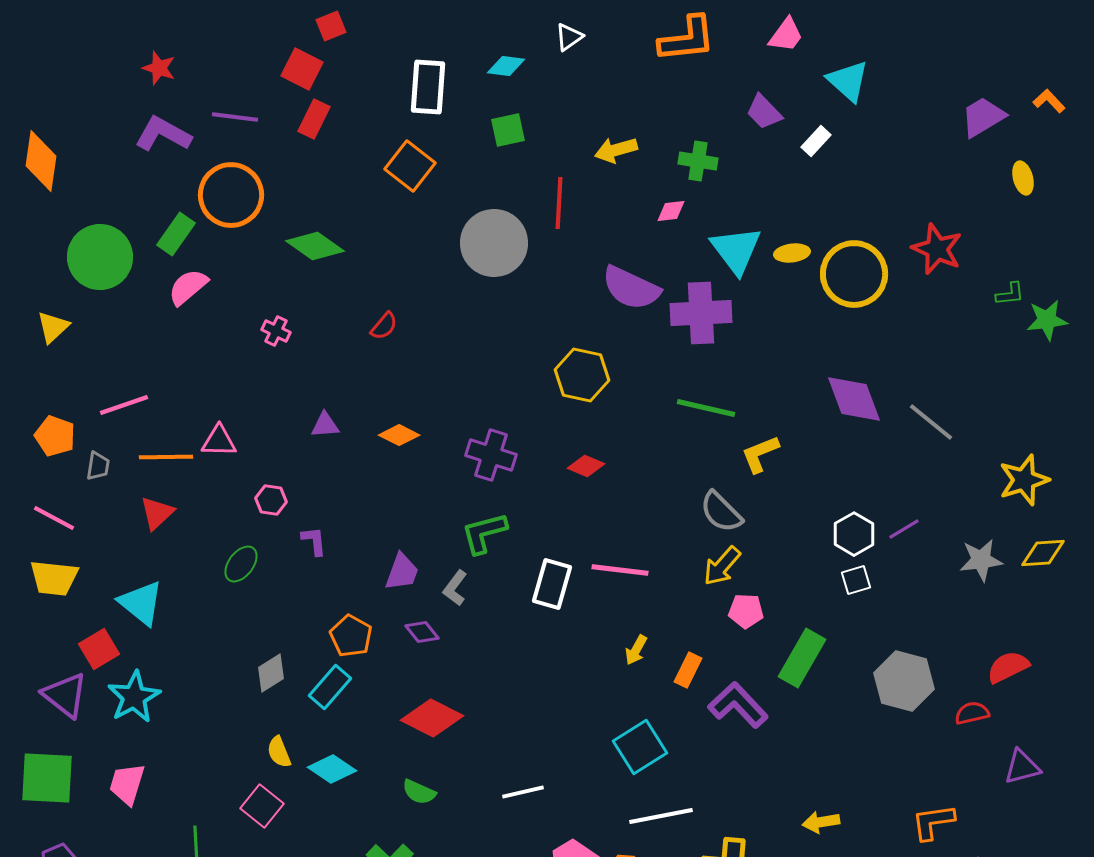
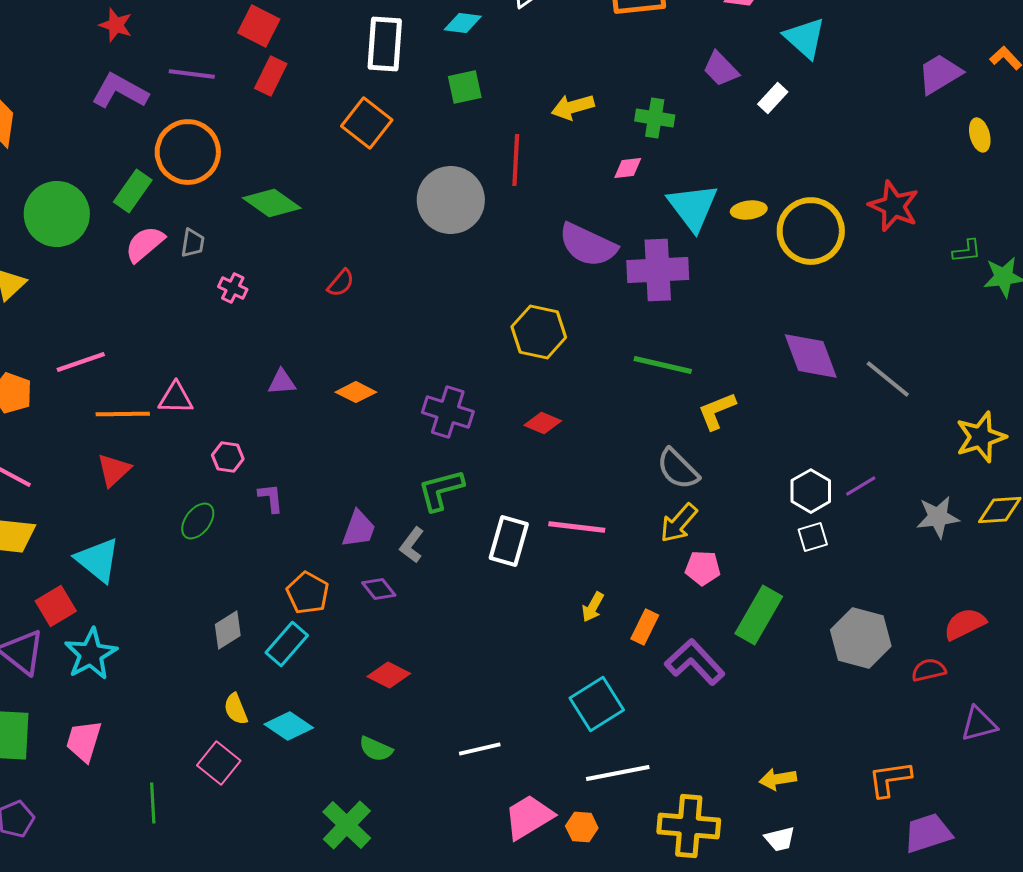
gray trapezoid: (98, 466) -> (193, 243), moved
red diamond: (432, 718) -> (389, 675), size x0.7

